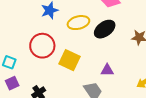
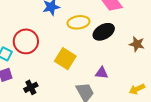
red circle: (42, 46) -> (26, 41), moved

